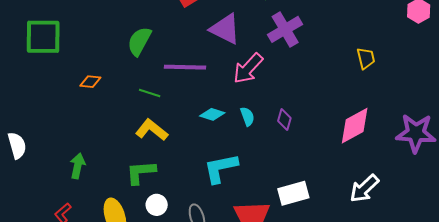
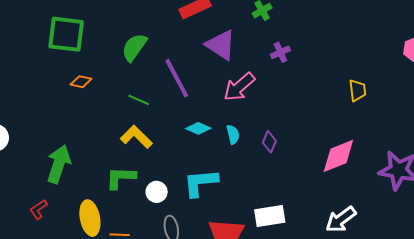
purple cross: (285, 29) -> (280, 52), size x0.6
green square: (43, 37) -> (66, 34), moved
purple line: (185, 67) -> (177, 78), turned 54
green arrow: (78, 166) -> (59, 164), size x1.5
white circle: (157, 205) -> (157, 192), moved

